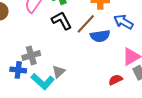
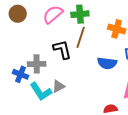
black L-shape: (62, 21) -> (62, 50), moved
brown line: (86, 24) -> (81, 37), moved, turned -40

